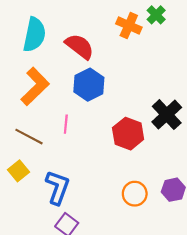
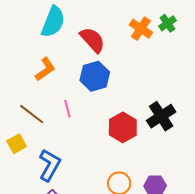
orange L-shape: (35, 86) -> (45, 69), size x0.7
pink line: (66, 124) -> (67, 109), turned -30

